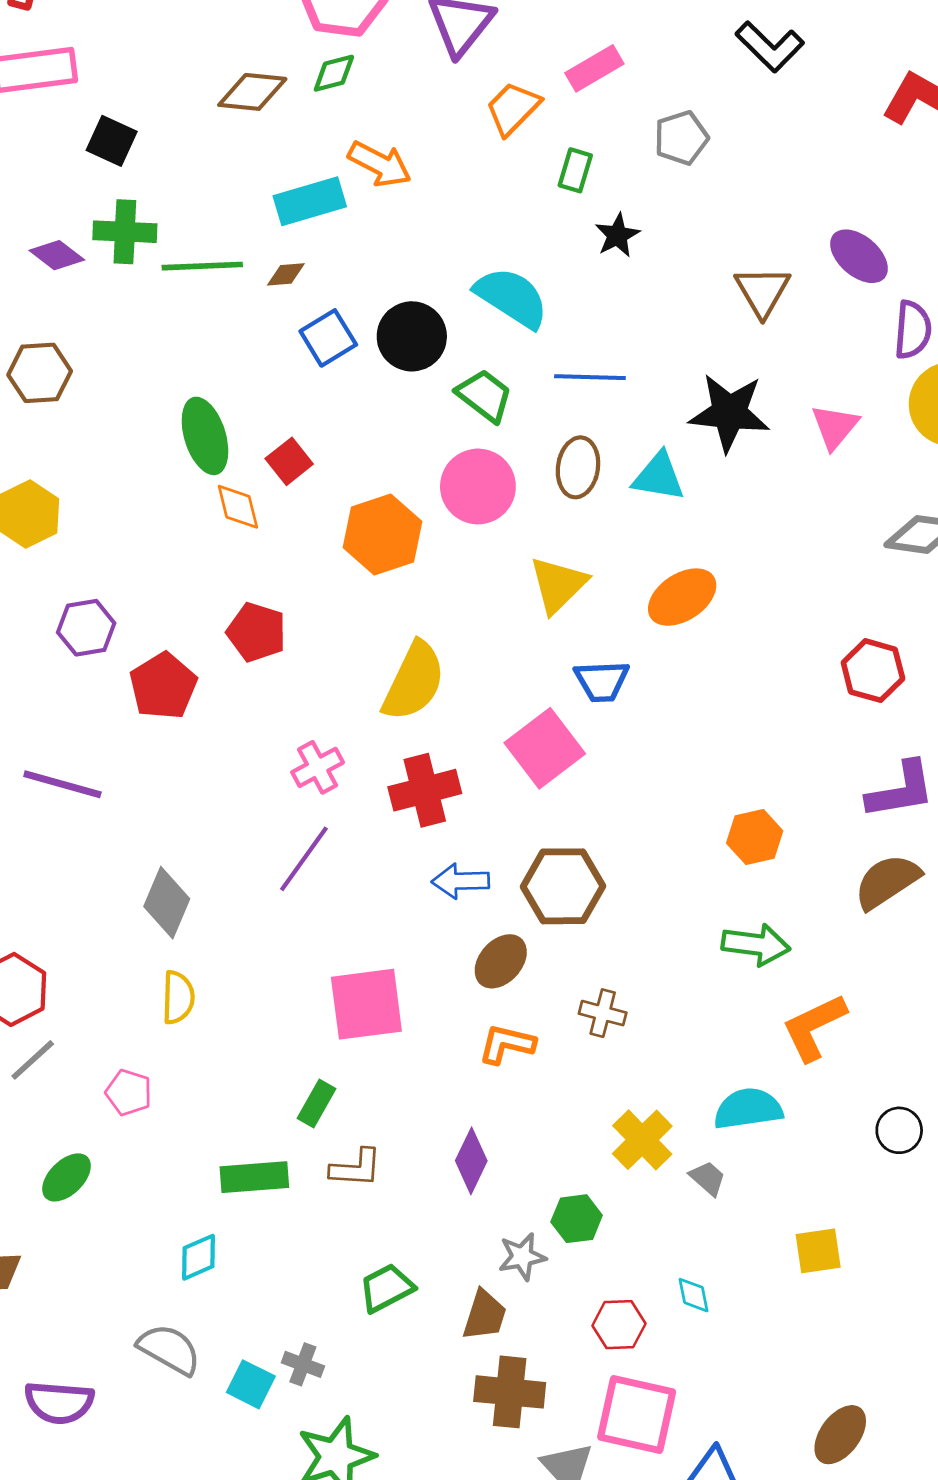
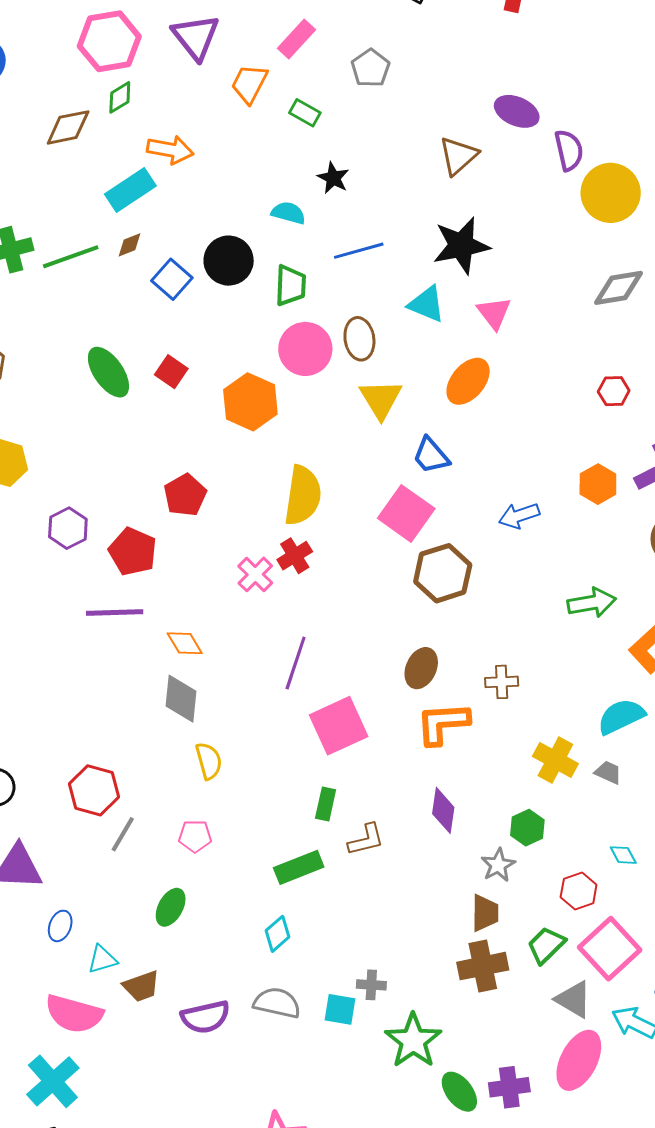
green rectangle: (575, 170) -> (305, 113), turned -60
black star: (617, 235) -> (333, 178), moved
brown triangle: (762, 291) -> (458, 156), turned 36
cyan semicircle: (512, 297) -> (288, 213), size x0.6
green trapezoid: (484, 396) -> (291, 286), turned 72
pink triangle: (835, 427) -> (494, 313), moved
brown ellipse: (578, 467) -> (359, 339), moved
cyan triangle: (659, 477) -> (427, 304), turned 30
orange diamond: (238, 507) -> (185, 643), moved
red pentagon: (257, 632) -> (185, 495), turned -30
red hexagon: (873, 671) -> (614, 391), size x0.7
blue trapezoid: (602, 681) -> (431, 456), turned 69
purple line: (62, 784) -> (115, 612), moved
red cross: (425, 790) -> (295, 556), moved, size x0.7
orange hexagon: (755, 837) -> (598, 484), moved
purple line: (304, 859) -> (296, 663), moved
blue arrow: (461, 881) -> (519, 516), moved
brown hexagon: (563, 886) -> (443, 573), moved
orange L-shape: (507, 1044) -> (443, 723), size x1.4
green trapezoid: (387, 1288) -> (546, 945), moved
brown cross: (510, 1392) -> (483, 966), moved
purple semicircle: (59, 1402) -> (205, 1017), moved
pink square: (637, 1415) -> (610, 949), turned -38

